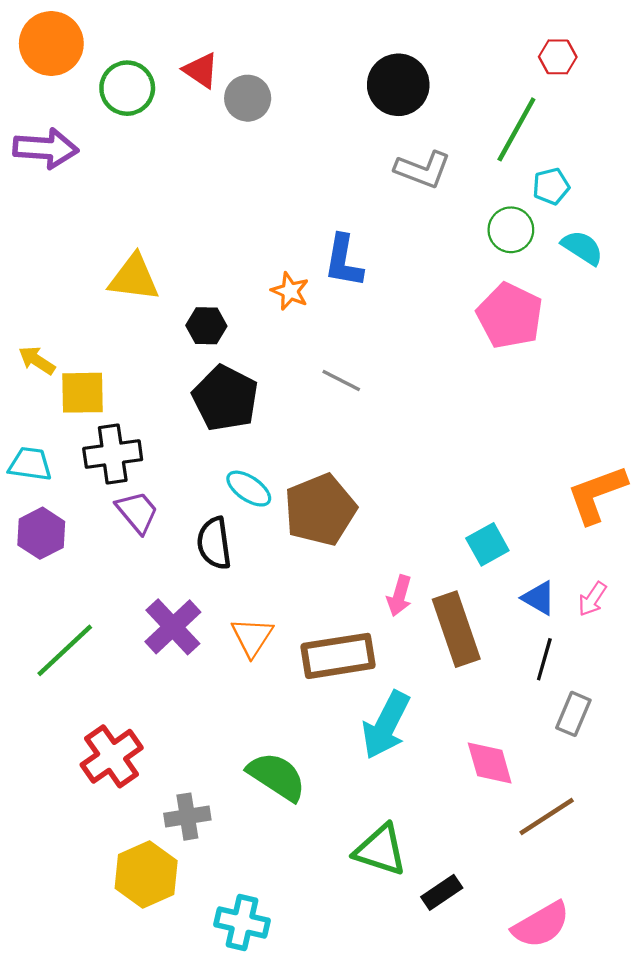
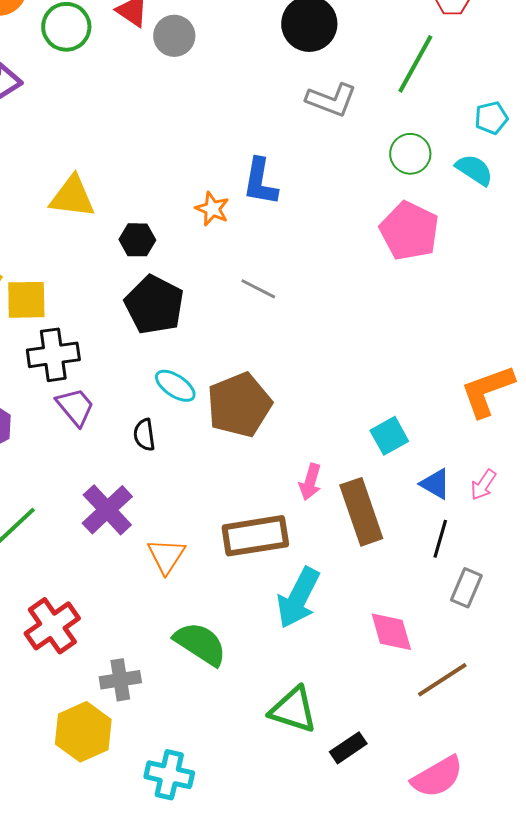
cyan pentagon: (551, 186) -> (491, 118), moved
black semicircle: (214, 543) -> (144, 435), size x0.7
orange triangle: (252, 637) -> (166, 556), moved

